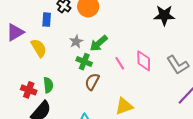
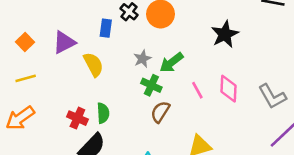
black star: (164, 15) -> (225, 34), moved, turned -30

